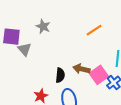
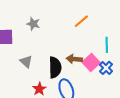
gray triangle: (24, 49) -> (26, 62), moved
black semicircle: (60, 75) -> (55, 67), size x1.5

